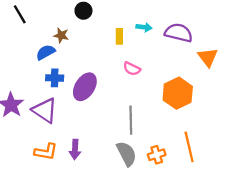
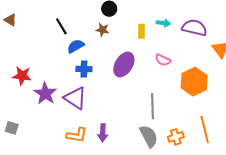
black line: (20, 14) -> (61, 26), moved
brown star: (61, 35) -> (102, 30), moved
pink semicircle: (132, 69) -> (163, 60), moved
purple ellipse: (85, 87) -> (124, 64), moved

